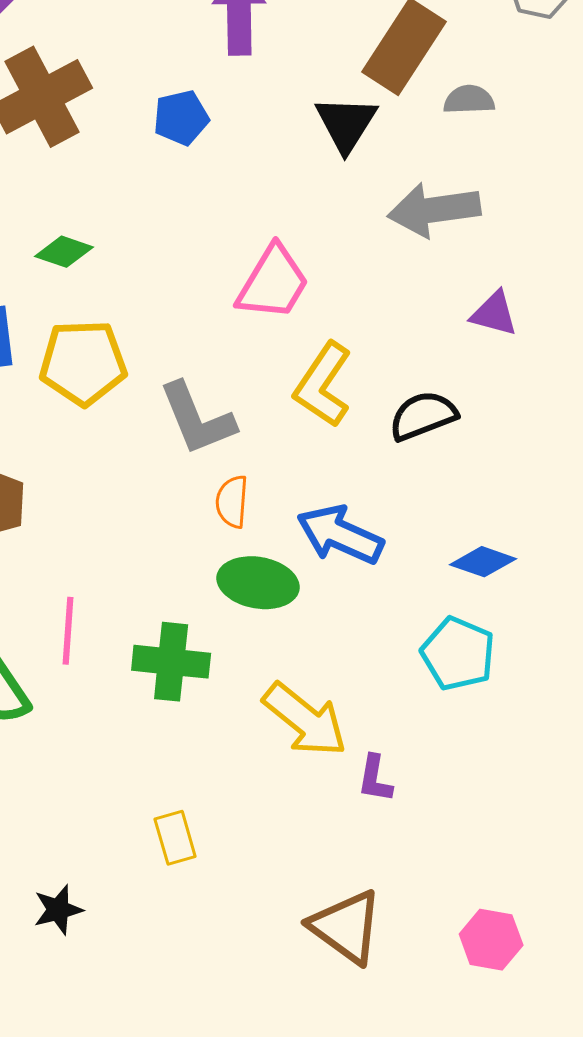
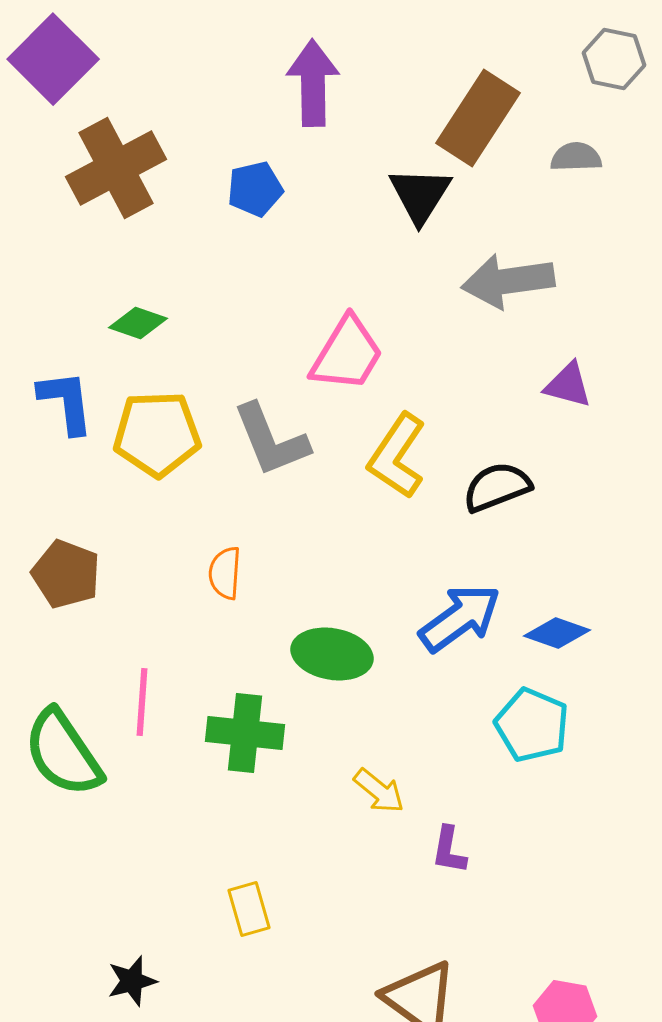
gray semicircle: (469, 100) -> (576, 157), moved
gray L-shape: (197, 419) -> (271, 440), moved
orange semicircle: (232, 502) -> (225, 573), moved
blue arrow: (340, 535) -> (460, 618), moved, turned 120
yellow arrow: (305, 720) -> (379, 791), size x0.6

